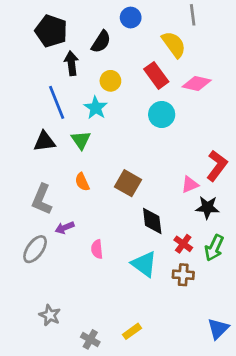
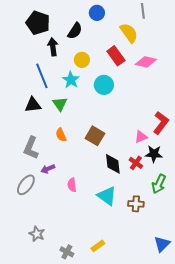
cyan circle: (162, 114) -> (104, 85), moved
red cross: (183, 244) -> (136, 163), moved

